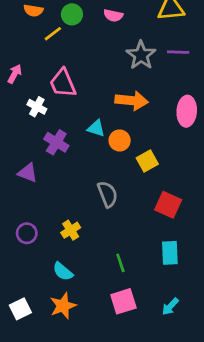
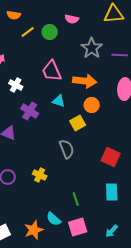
green circle: (72, 14) -> (50, 32), moved
purple line: (178, 52) -> (120, 55), moved
pink trapezoid: (63, 83) -> (52, 71), moved
orange circle: (120, 140) -> (92, 105), moved
yellow square: (147, 161) -> (78, 123), moved
yellow cross: (71, 230) -> (40, 175), turned -32
cyan semicircle: (63, 271) -> (54, 219), moved

